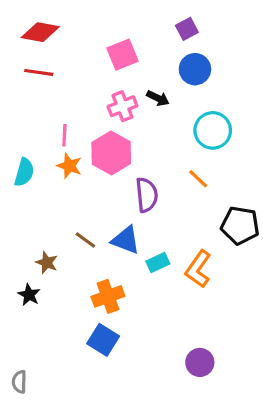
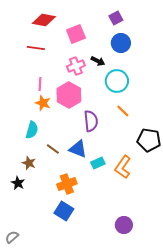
red diamond: (40, 32) -> (44, 20), moved
red line: (39, 72) -> (36, 48), moved
cyan circle: (213, 130) -> (117, 81), moved
cyan semicircle: (24, 172) -> (32, 130), moved
gray semicircle: (19, 382) -> (12, 237), turned 48

